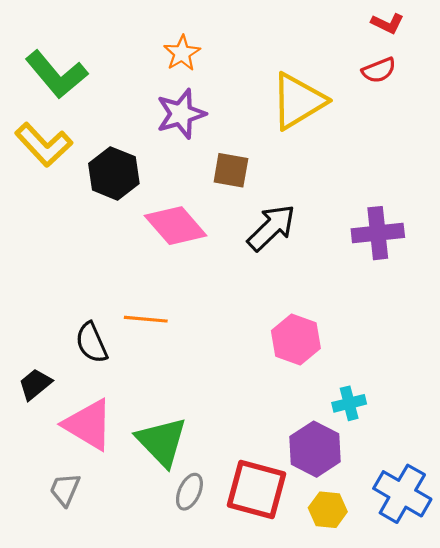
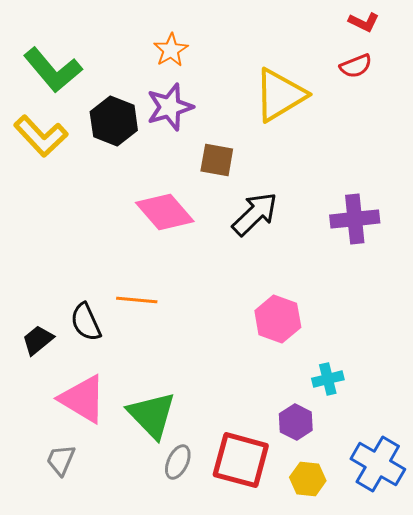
black hexagon: (114, 173) -> (114, 121), moved
black trapezoid: (35, 384) -> (38, 340), moved
purple hexagon: (315, 449) -> (296, 422), size x0.7

